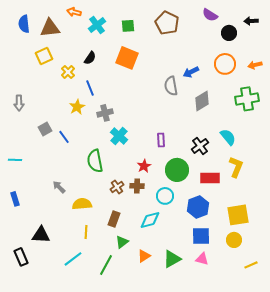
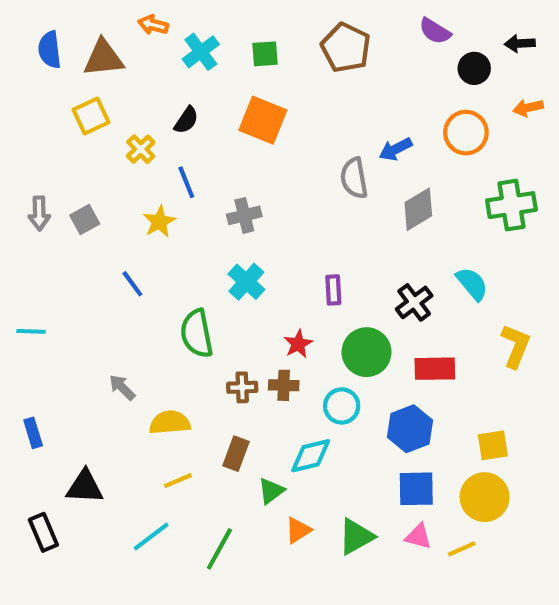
orange arrow: (255, 65) -> (528, 108), moved
gray cross: (105, 113) -> (244, 215), moved
gray square: (45, 129) -> (85, 220), moved
yellow L-shape: (236, 167) -> (516, 346), moved
brown cross: (117, 187) -> (242, 387), turned 32
blue rectangle: (15, 199) -> (33, 433), moved
yellow square: (238, 215) -> (493, 445), size x0.7
yellow line: (86, 232) -> (178, 481), turned 64
yellow circle: (234, 240) -> (485, 497), size x1.5
green triangle: (122, 242) -> (271, 491), moved
yellow line: (251, 265) -> (462, 549), moved

